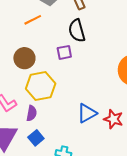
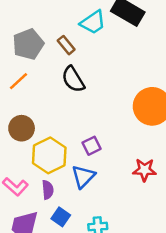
purple square: (64, 52) -> (92, 146), moved
blue triangle: (87, 113) -> (83, 176), moved

